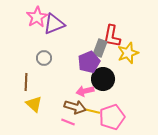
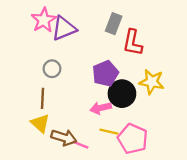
gray rectangle: (100, 48) -> (114, 24), moved
yellow star: (128, 53) -> (152, 82), moved, turned 30
brown line: (26, 82) -> (42, 98), moved
brown arrow: (75, 107) -> (64, 138), moved
pink pentagon: (112, 117) -> (133, 139), turned -30

